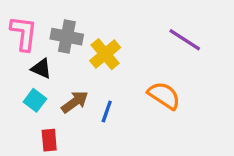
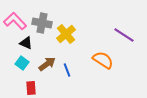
pink L-shape: (24, 33) -> (15, 21), turned -50
purple line: (185, 40) -> (124, 35), moved
blue line: (107, 111) -> (67, 70), turned -40

